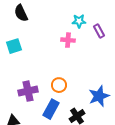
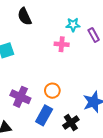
black semicircle: (21, 13) -> (25, 16), moved
purple cross: (28, 91) -> (20, 97), turned 36

